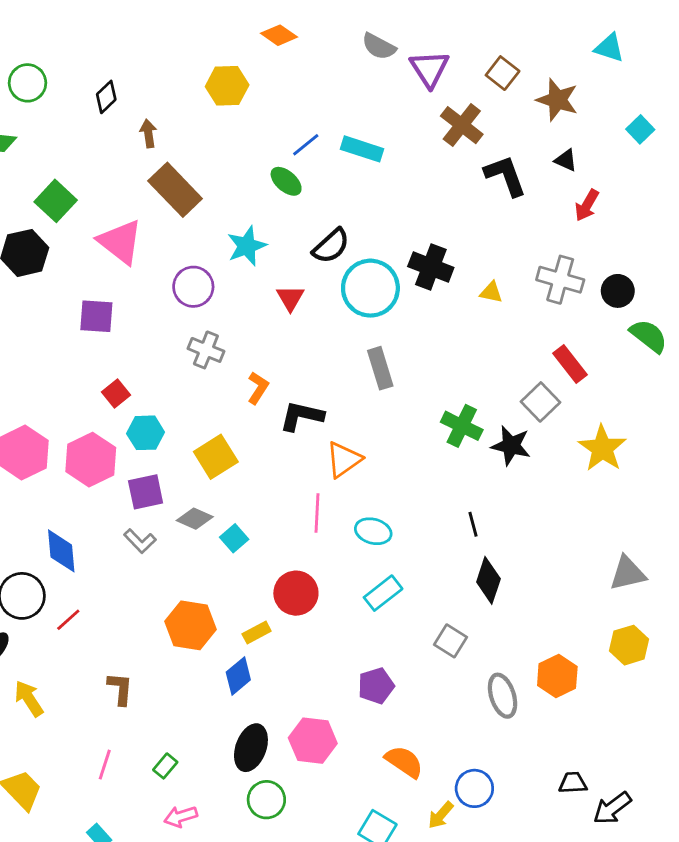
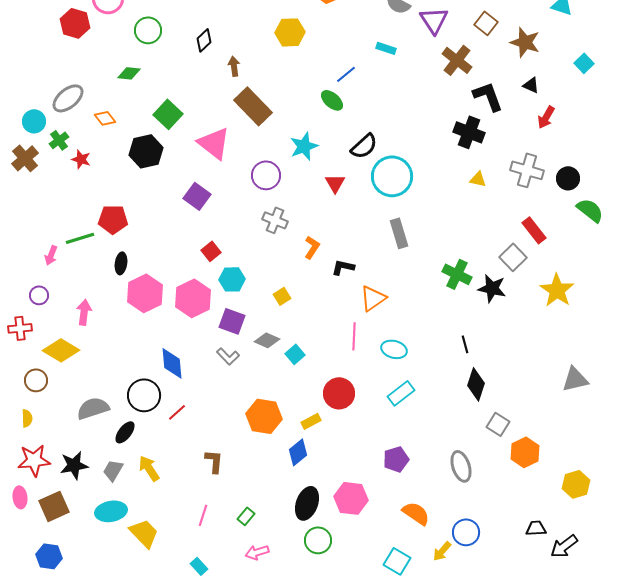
cyan rectangle: (362, 149) -> (386, 48), moved, size x0.7
black cross: (431, 267) -> (469, 132), moved
purple square: (96, 316) -> (197, 196), turned 32
black L-shape: (302, 416) -> (343, 267), size x0.7
yellow square: (216, 457) -> (282, 296), size x0.6
purple square: (146, 492) -> (232, 321), turned 32
gray square: (451, 641) -> (498, 424), moved
yellow hexagon: (629, 645) -> (576, 484), moved
gray ellipse: (503, 696) -> (461, 466), moved

